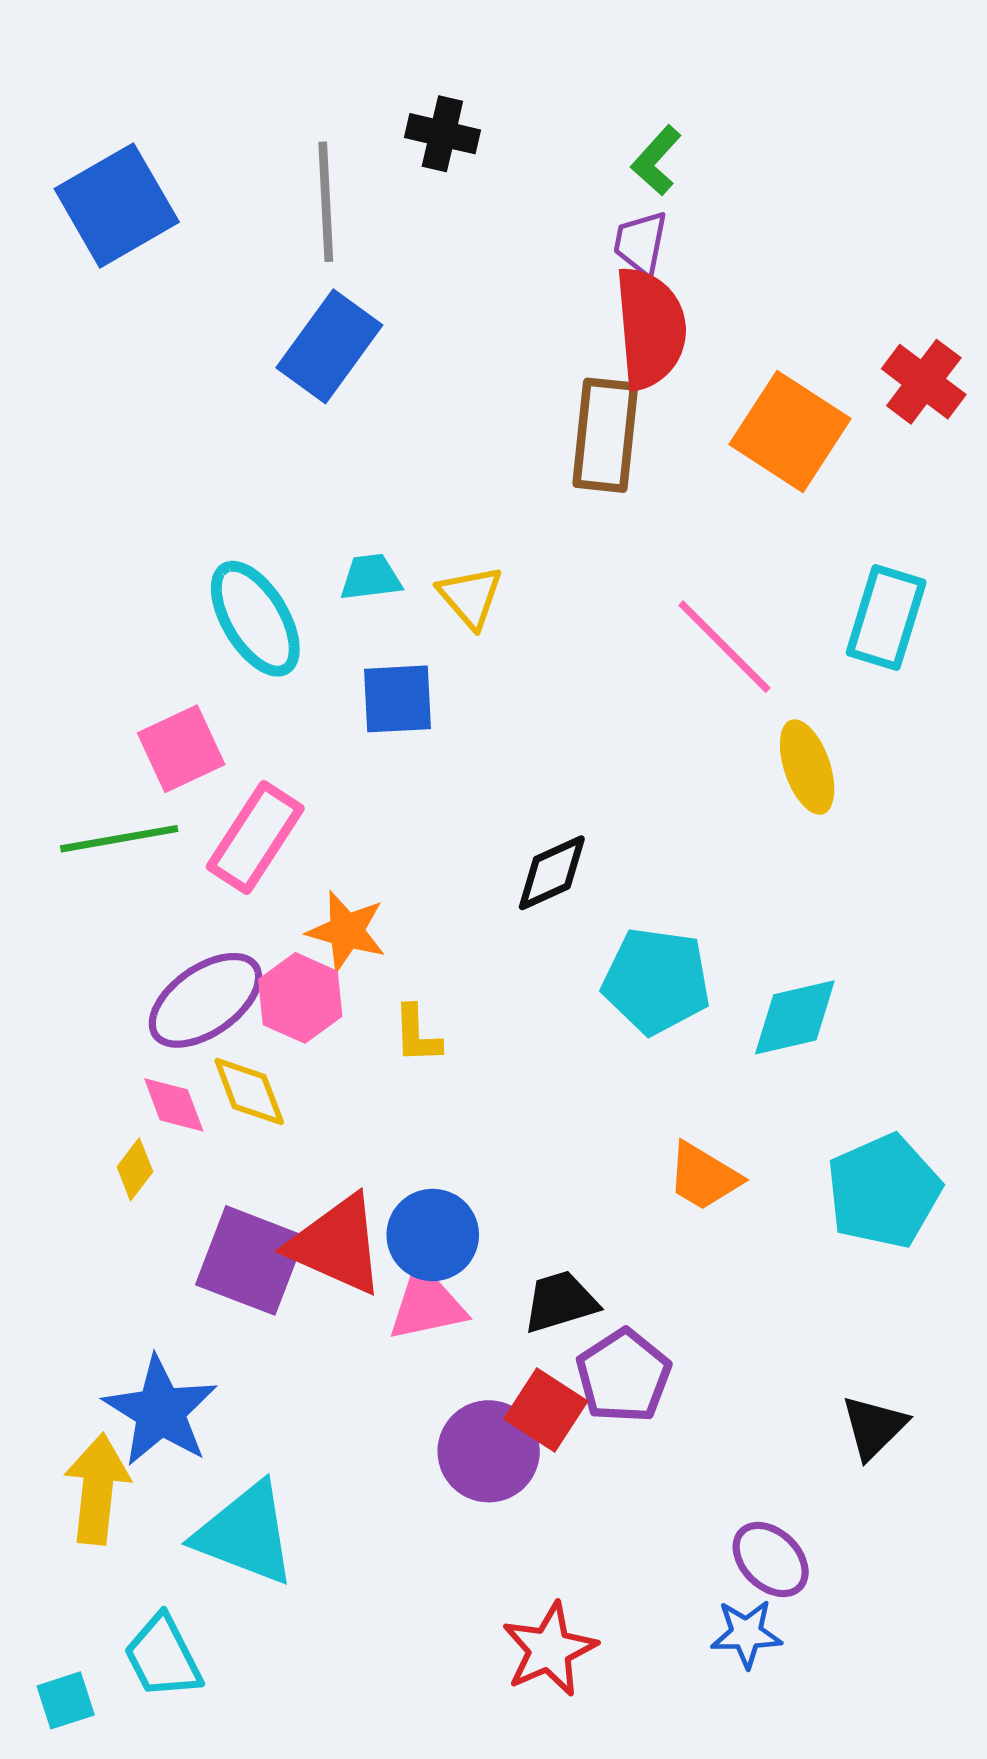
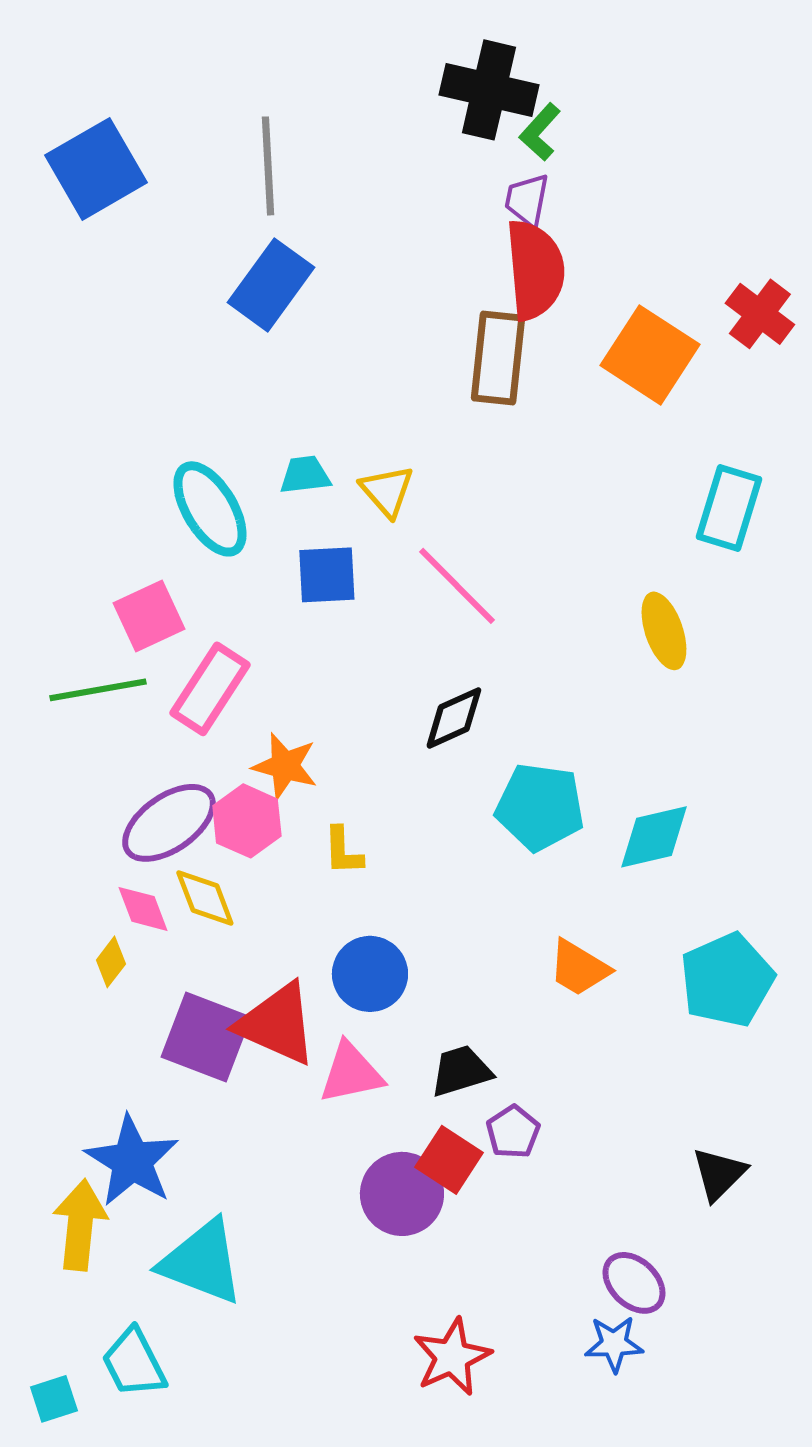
black cross: (442, 134) -> (489, 90), moved, size x1.6
pink line: (724, 647) -> (457, 586), moved
blue circle: (433, 1235) -> (370, 974), moved
purple pentagon: (624, 1376) -> (513, 1132), size x0.7

